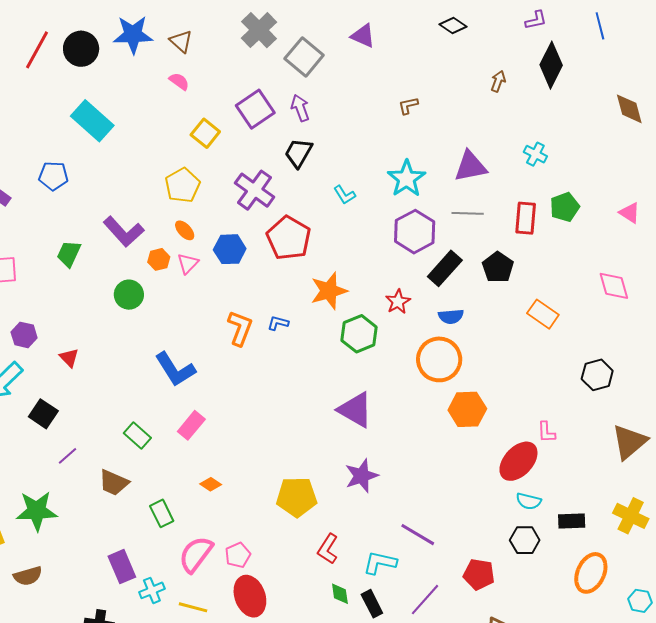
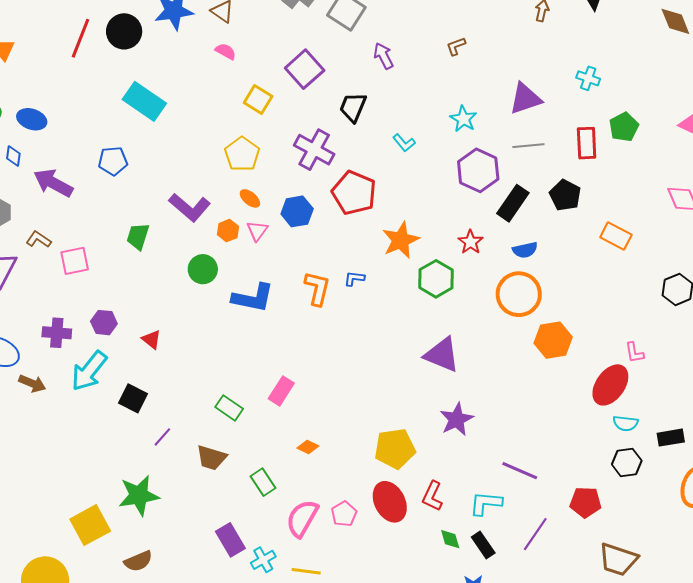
purple arrow: (300, 108) -> (383, 56), moved
cyan star: (406, 179) -> (463, 119), size x0.7
blue L-shape: (175, 369) -> (253, 298), moved, turned -39
red ellipse: (250, 596) -> (390, 502), moved

